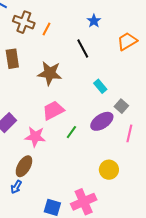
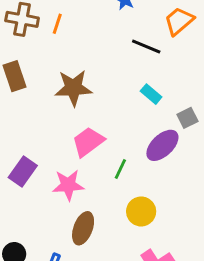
black line: (83, 49) -> (146, 47), moved, turned -30
gray square: (121, 106) -> (187, 118), turned 32
brown ellipse: (24, 166) -> (83, 228), moved
yellow circle: (109, 170) -> (141, 211), moved

